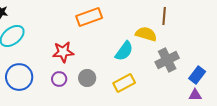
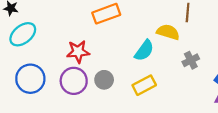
gray cross: (167, 60) -> (191, 60), size x0.7
purple circle: (59, 79) -> (74, 81), size x1.6

